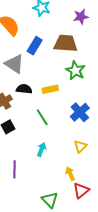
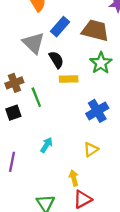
black semicircle: (24, 89) -> (56, 60), moved, turned 42
green line: (42, 117) -> (36, 97), moved

